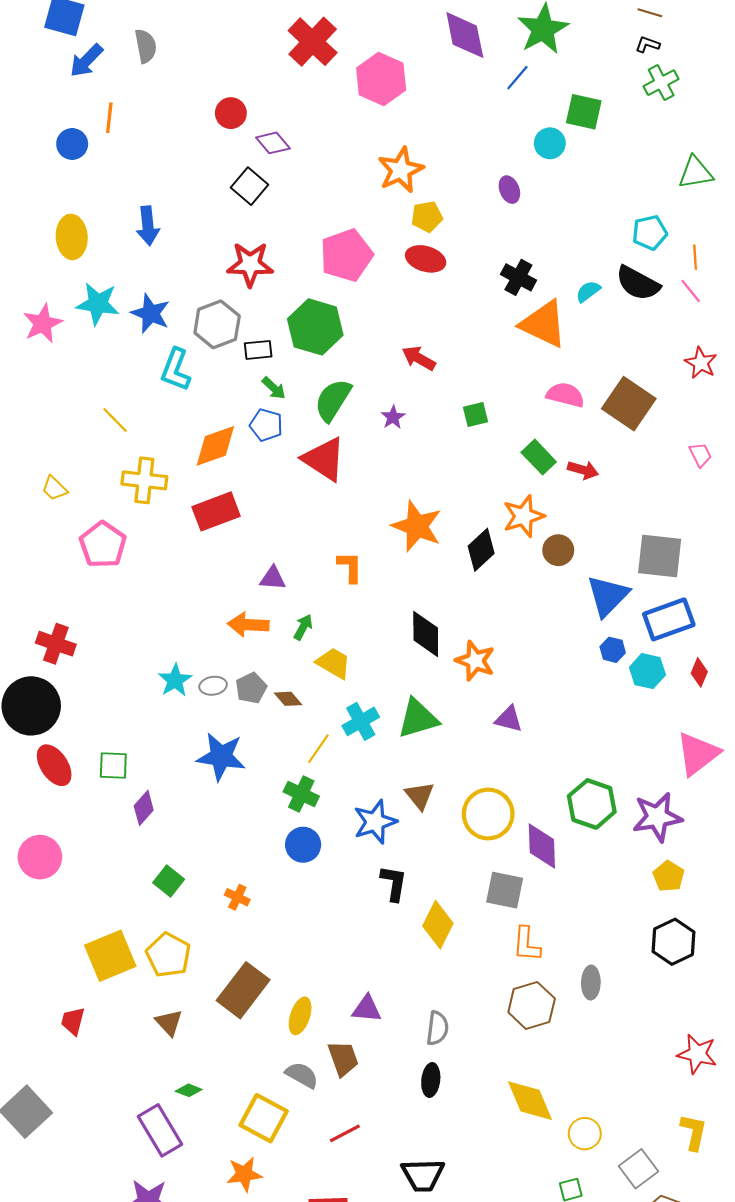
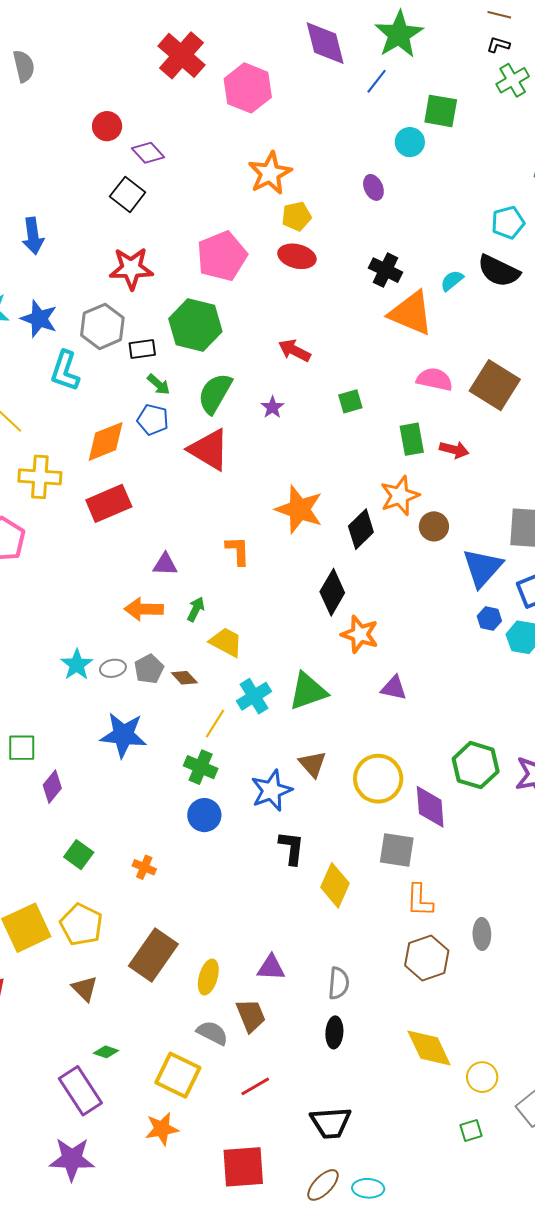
green rectangle: (539, 457) -> (412, 439), turned 36
black diamond: (426, 634) -> (332, 592), moved, turned 33

